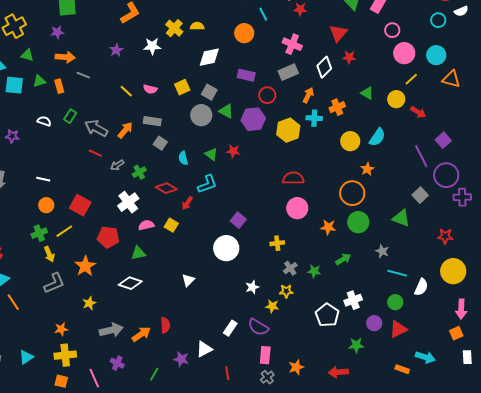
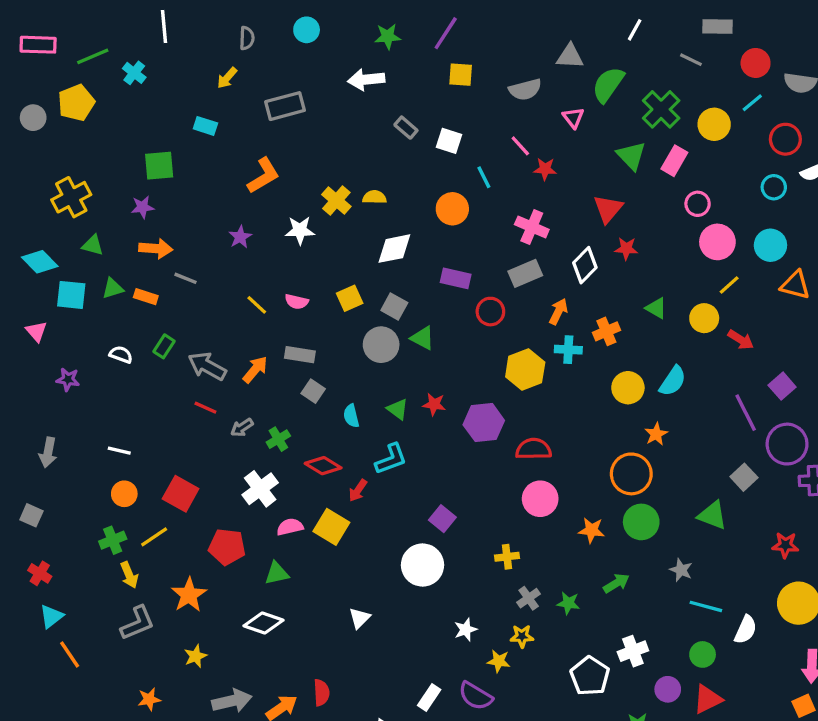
orange rectangle: (59, 86) -> (146, 297), turned -56
purple hexagon: (253, 119) -> (484, 423), moved
yellow square: (171, 225) -> (331, 527), size x1.5

